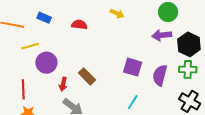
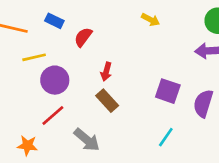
red semicircle: (79, 25) -> (83, 37), moved, turned -63
red arrow: (63, 84) -> (106, 72), moved
red line: (23, 89) -> (53, 116), moved, turned 48

